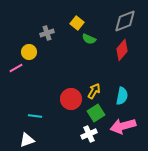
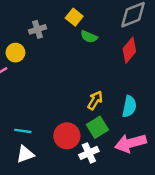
red circle: (71, 99) -> (67, 136), moved
white triangle: (27, 140) -> (25, 154), moved

